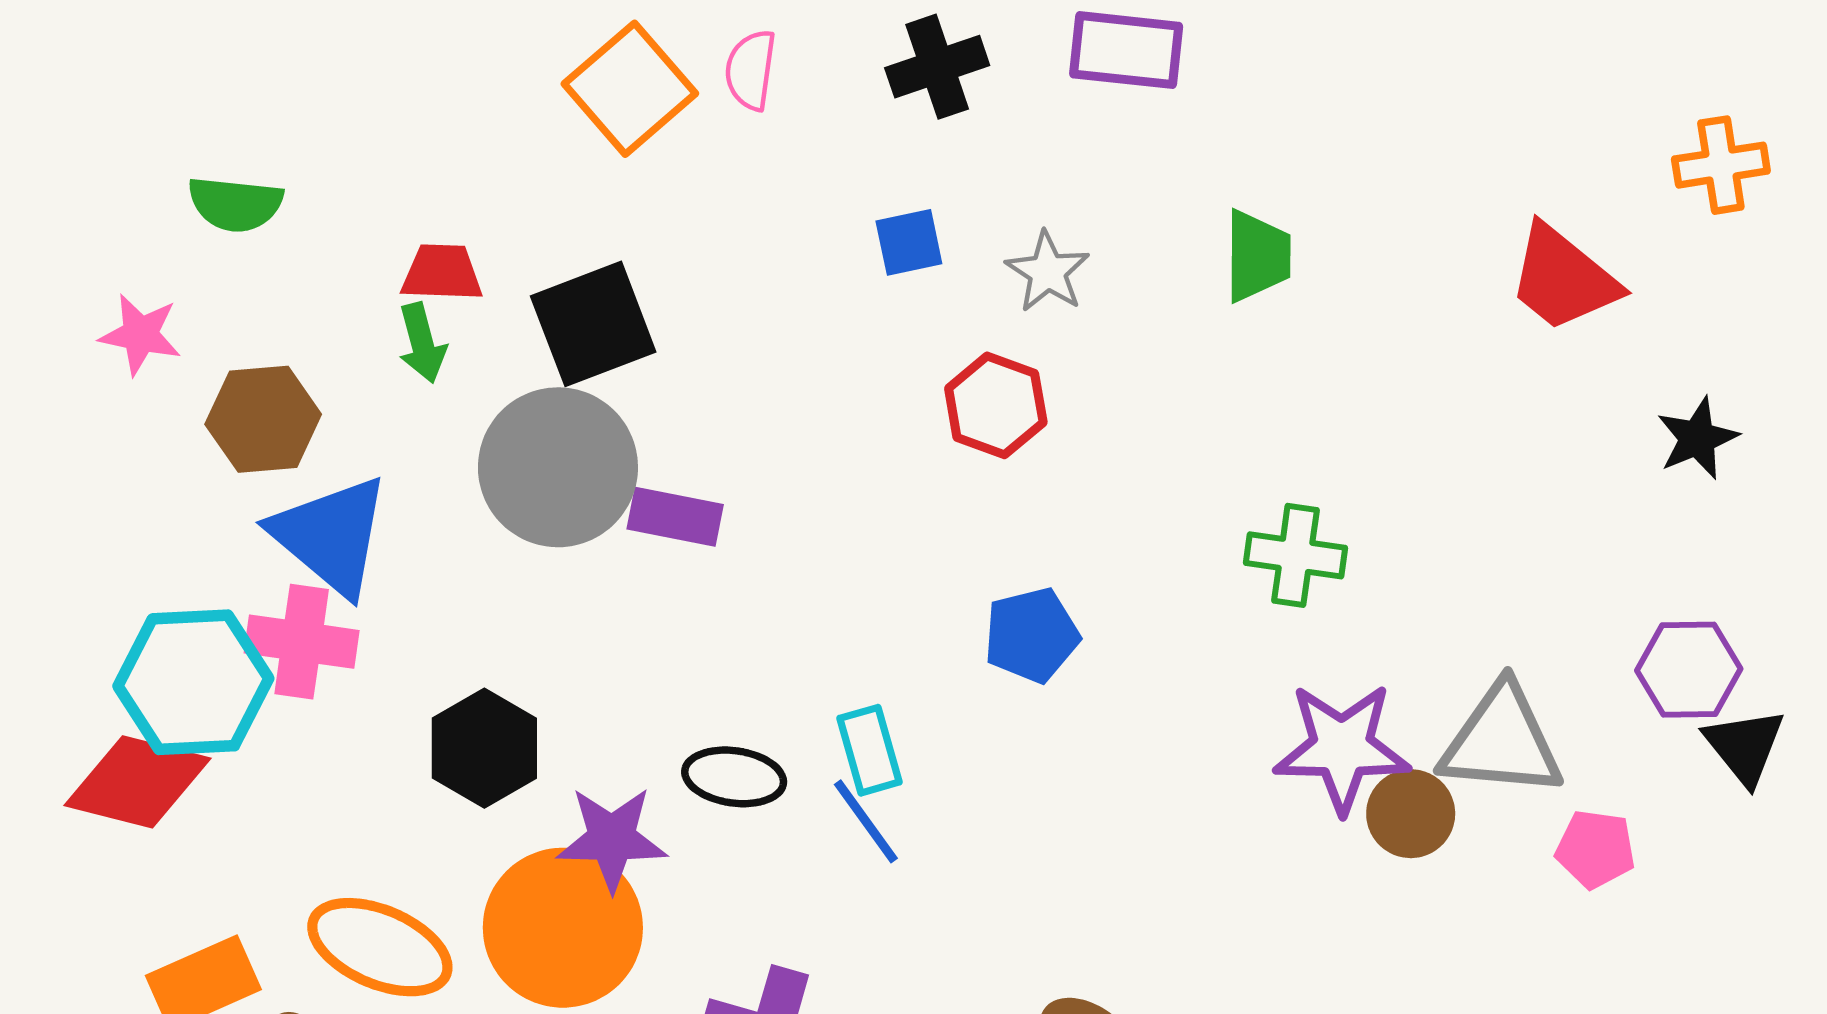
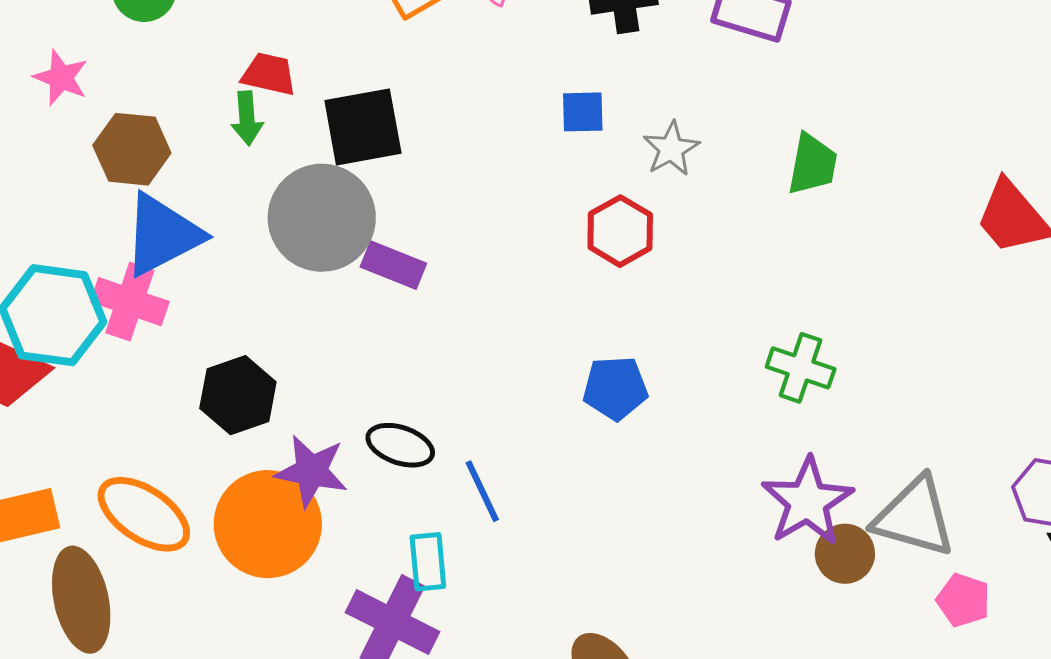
blue triangle: (331, 536) -> (162, 235), turned 42
purple star: (1342, 748) -> (807, 501), turned 30
cyan rectangle: (869, 750) -> (428, 562), moved

